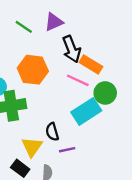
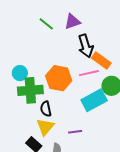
orange hexagon: (33, 70) -> (59, 78), moved
pink line: (78, 80) -> (89, 73), turned -42
black semicircle: (52, 132) -> (46, 109), moved

